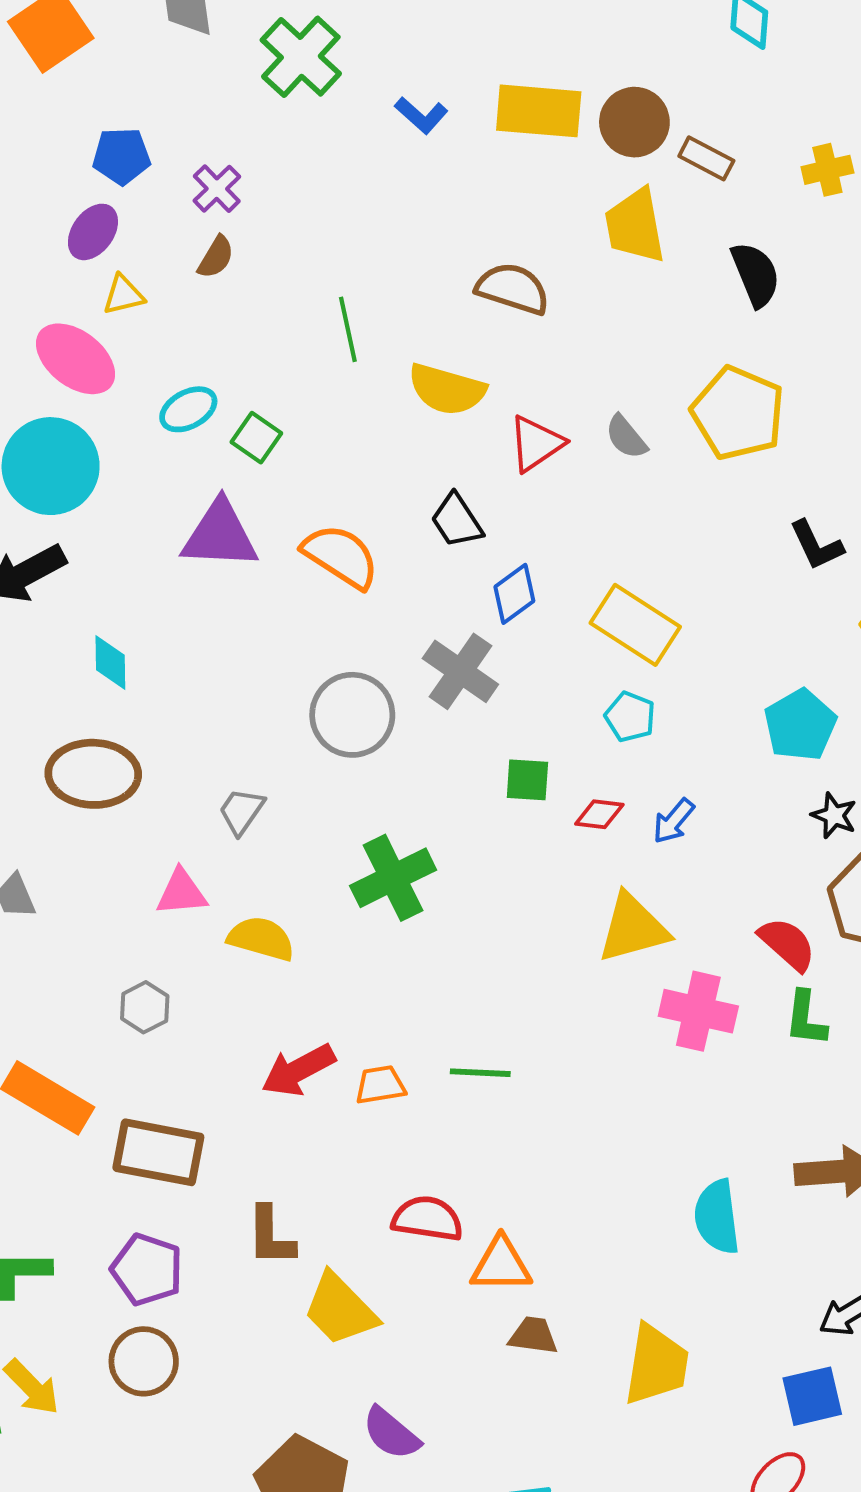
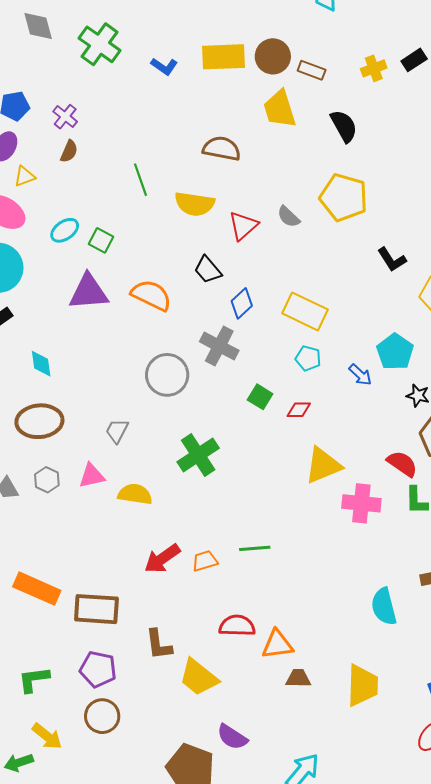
green square: (527, 780) -> (260, 397), turned 35
blue arrow: (674, 821) -> (360, 375), moved, turned -80
gray hexagon: (145, 1007) -> (47, 480), moved

